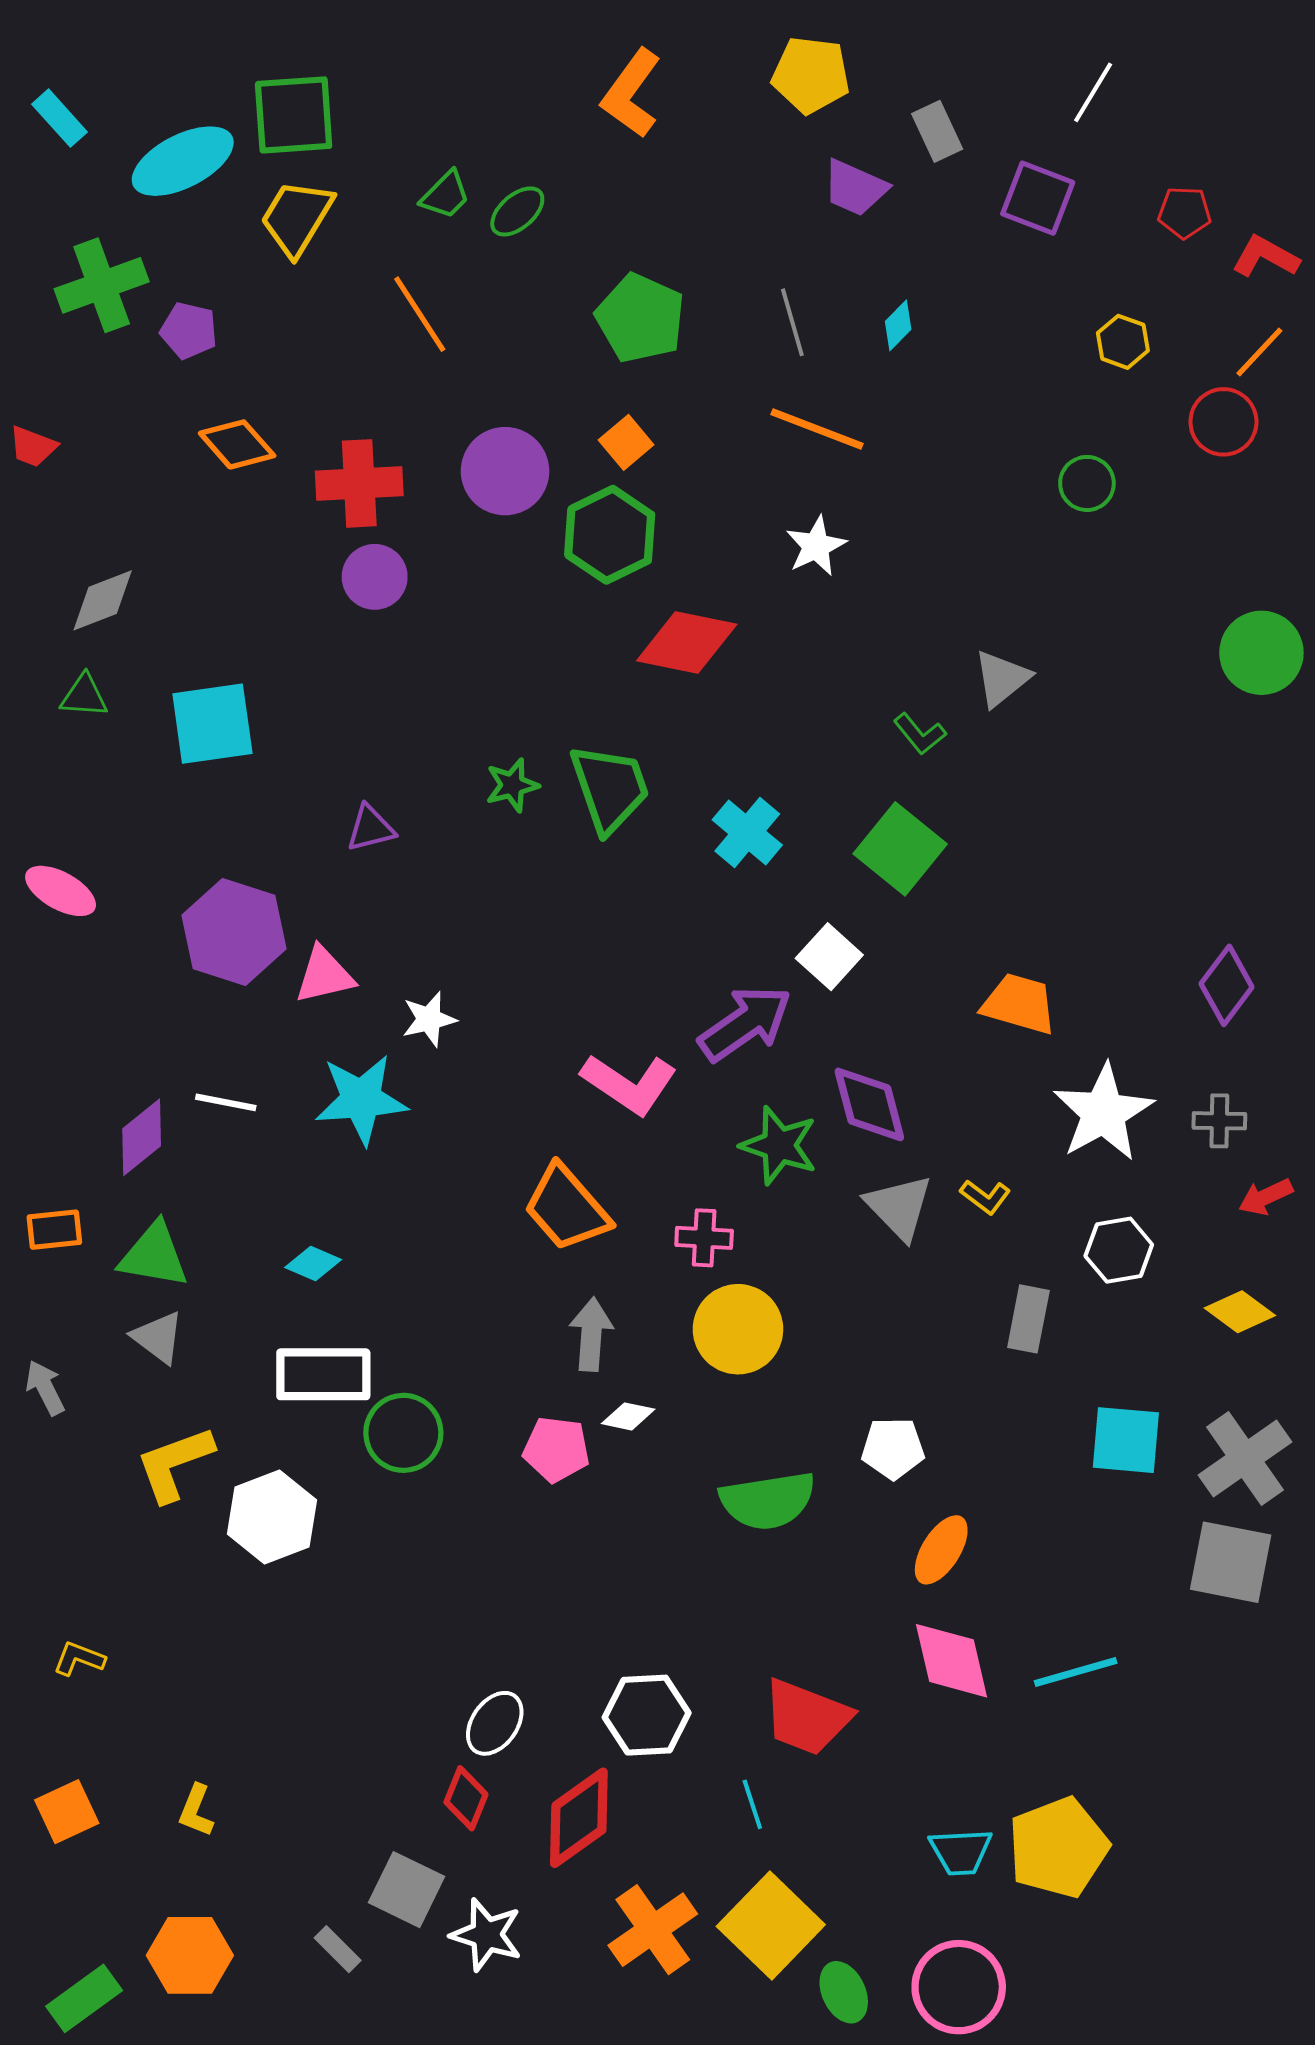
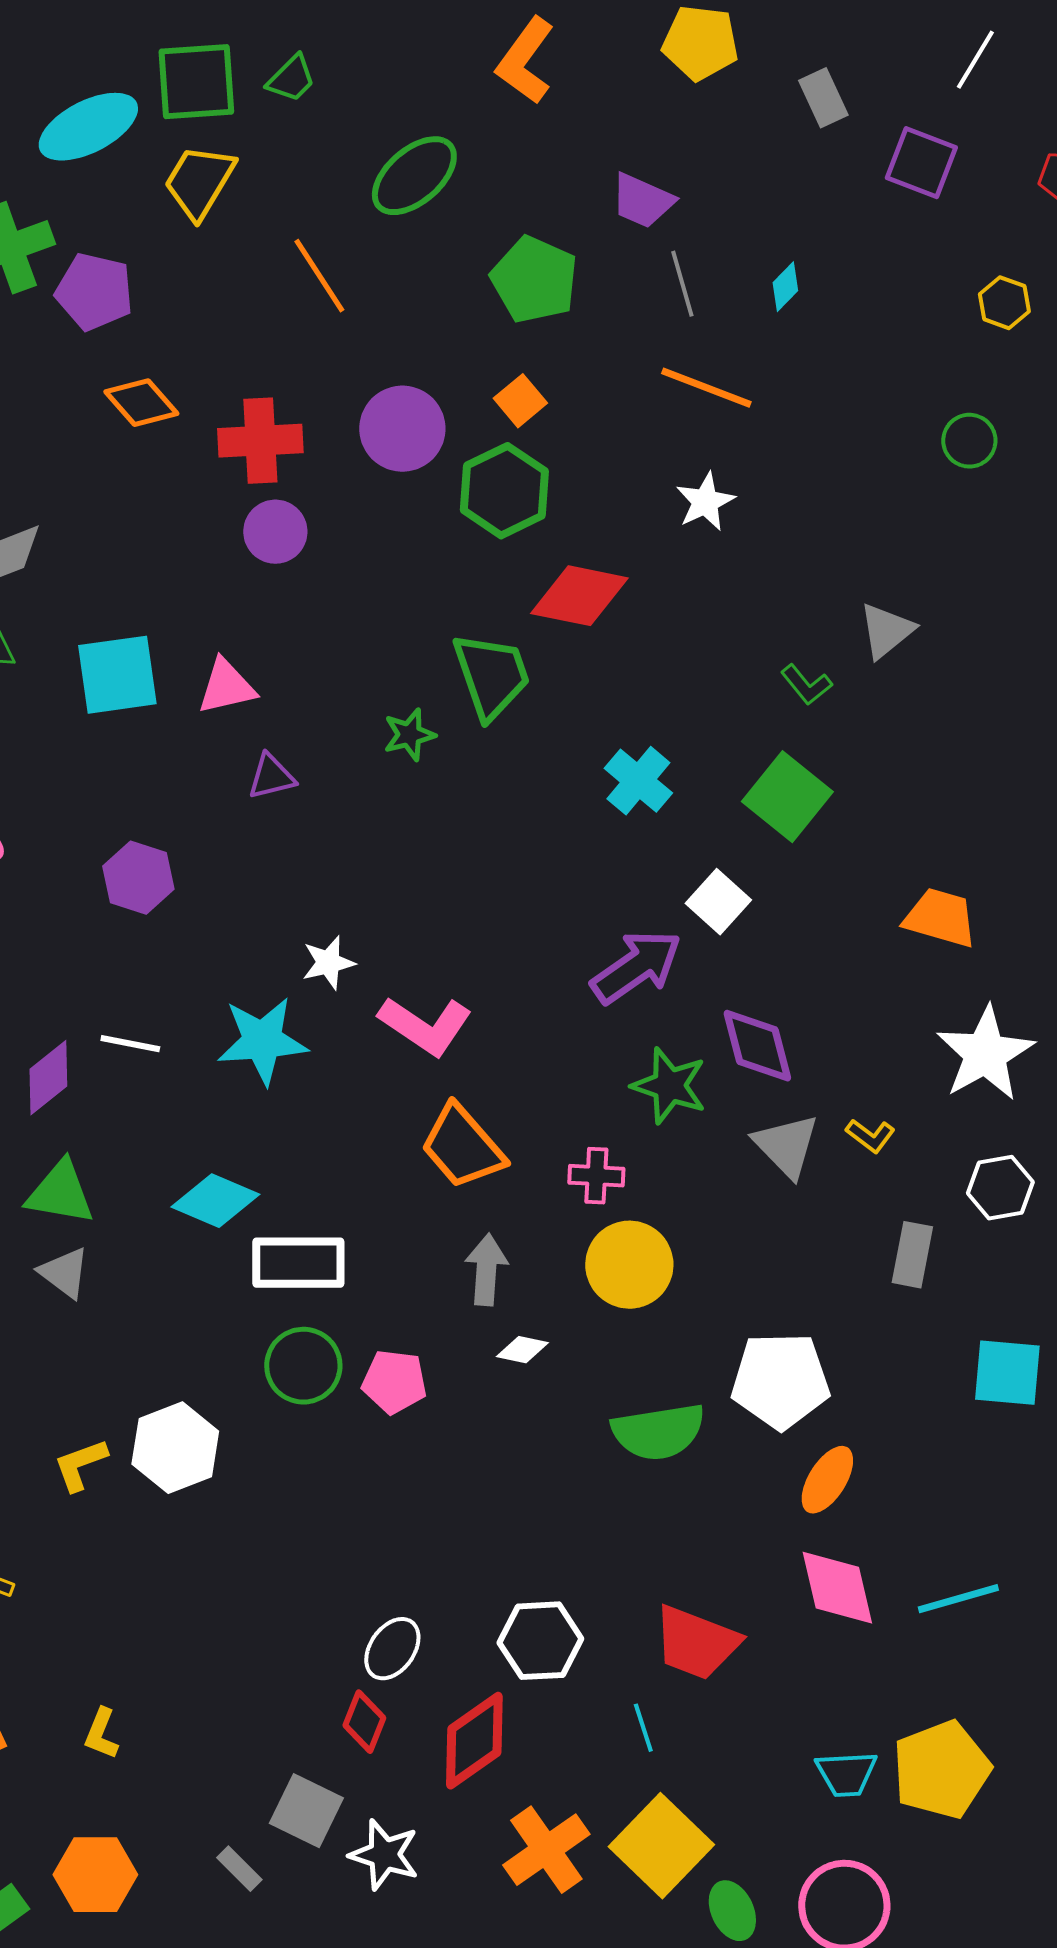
purple trapezoid: (855, 188) -> (642, 201), moved
green trapezoid: (445, 195) -> (291, 79), moved
green ellipse: (517, 211) -> (414, 176), size x1.6
purple pentagon: (189, 331) -> (94, 292), size x1.4
green trapezoid: (610, 788) -> (491, 676), moved
purple hexagon: (234, 932) -> (138, 878), size x0.7
pink triangle: (324, 975) -> (226, 687), moved
orange trapezoid: (1019, 1004) -> (940, 918), moved
pink L-shape: (629, 1084) -> (425, 1026), moved
cyan diamond: (313, 1263) -> (215, 1201), size x1.6
white rectangle: (323, 1374) -> (298, 1263), moved
white pentagon: (893, 1448) -> (780, 1381), size x1.6
pink pentagon: (556, 1449) -> (394, 1382), moved
yellow L-shape: (174, 1464) -> (80, 1465), moved, size x0.7

